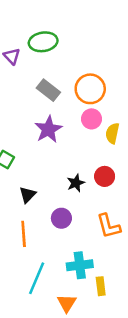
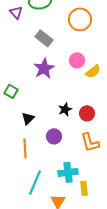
orange circle: (90, 89) -> (80, 19), moved
yellow semicircle: (112, 133) -> (93, 71), turned -140
red circle: (105, 176) -> (87, 113), moved

